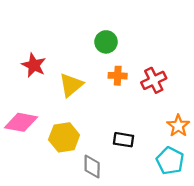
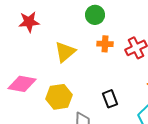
red star: (34, 65) -> (29, 22), moved, turned -30
black rectangle: (123, 140) -> (110, 99), turned 60

